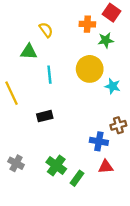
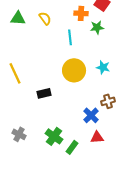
green triangle: (29, 52) -> (18, 18), moved
yellow circle: (90, 69) -> (74, 70), moved
cyan line: (49, 75) -> (70, 37), moved
blue cross: (99, 141) -> (91, 115), turned 35

